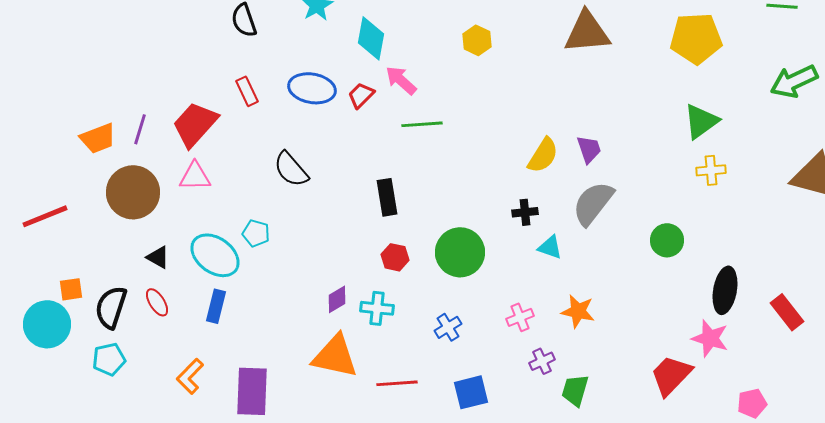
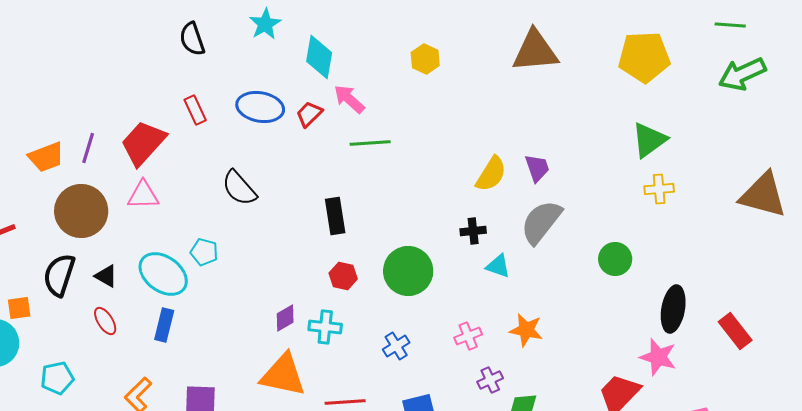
green arrow: (794, 81) -> (742, 74), moved
black semicircle: (111, 307) -> (59, 275), moved

